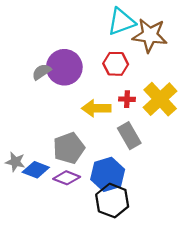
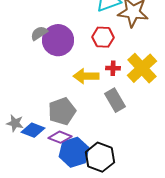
gray semicircle: (42, 72) -> (39, 33), moved
blue hexagon: (108, 174) -> (74, 152), moved

